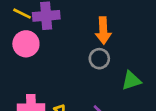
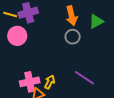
green triangle: (131, 81) -> (96, 21), moved

